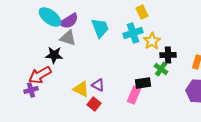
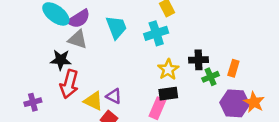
yellow star: (152, 41) -> (168, 70), moved
green cross: (161, 69) -> (211, 77), moved, turned 32
red arrow: (40, 75) -> (69, 84), moved, turned -45

